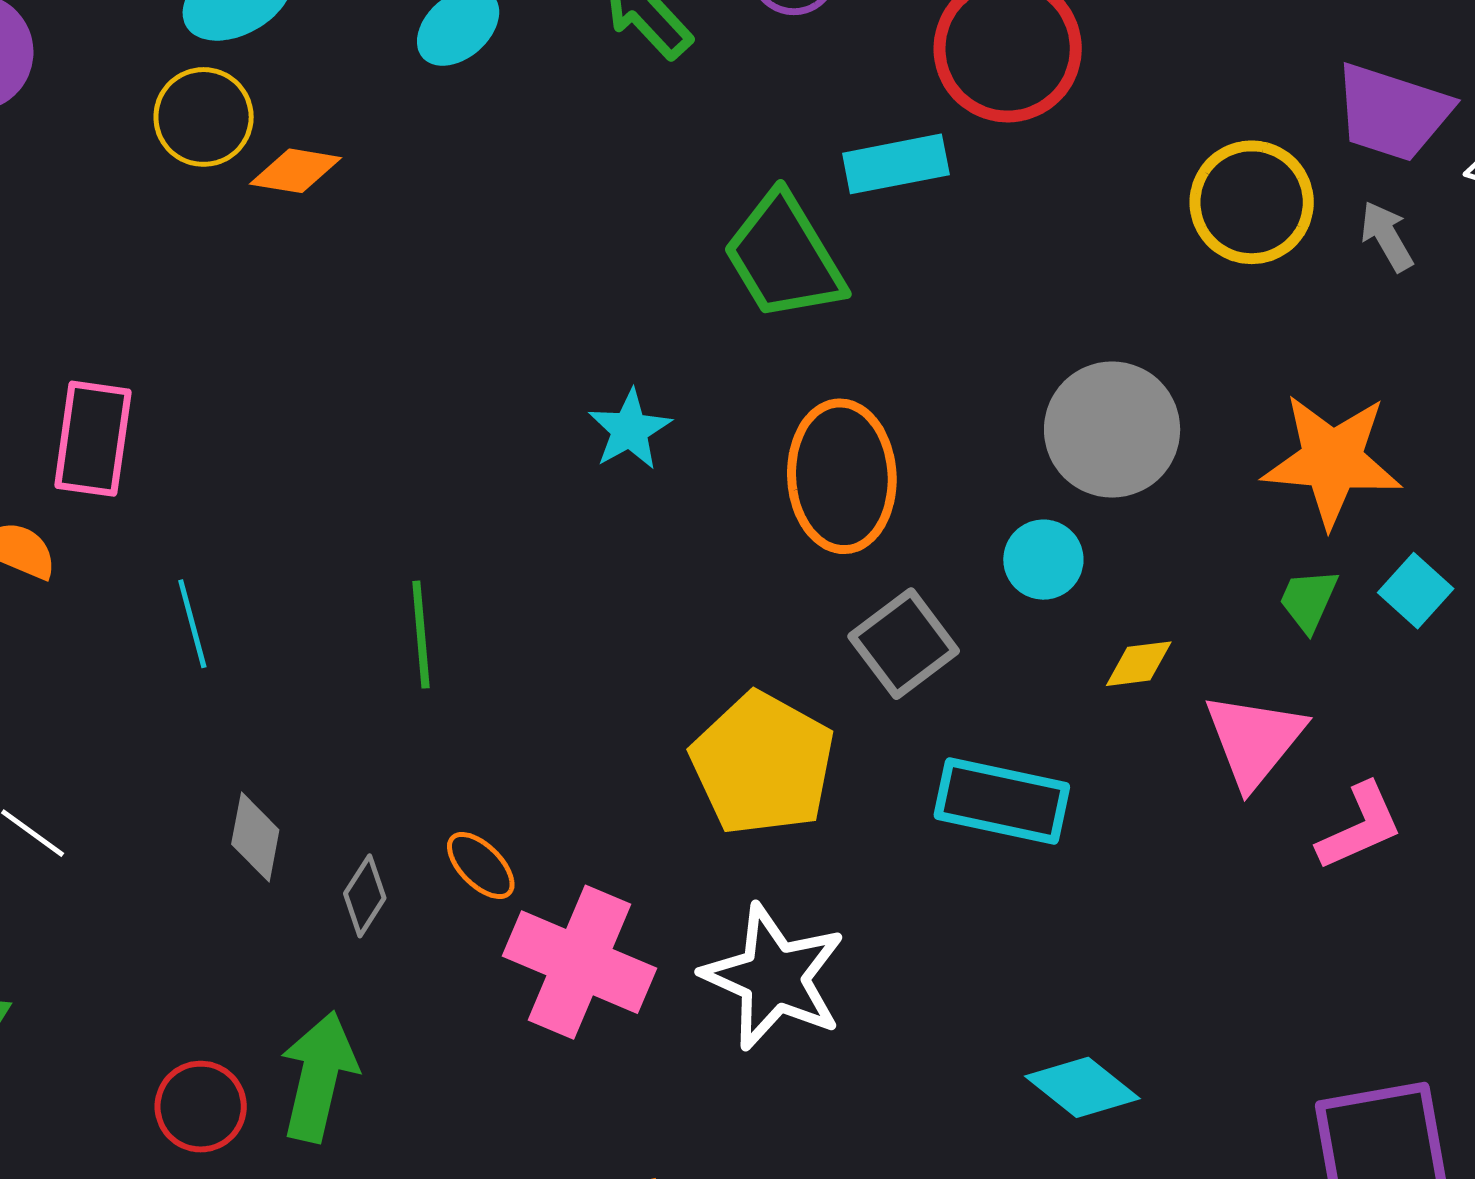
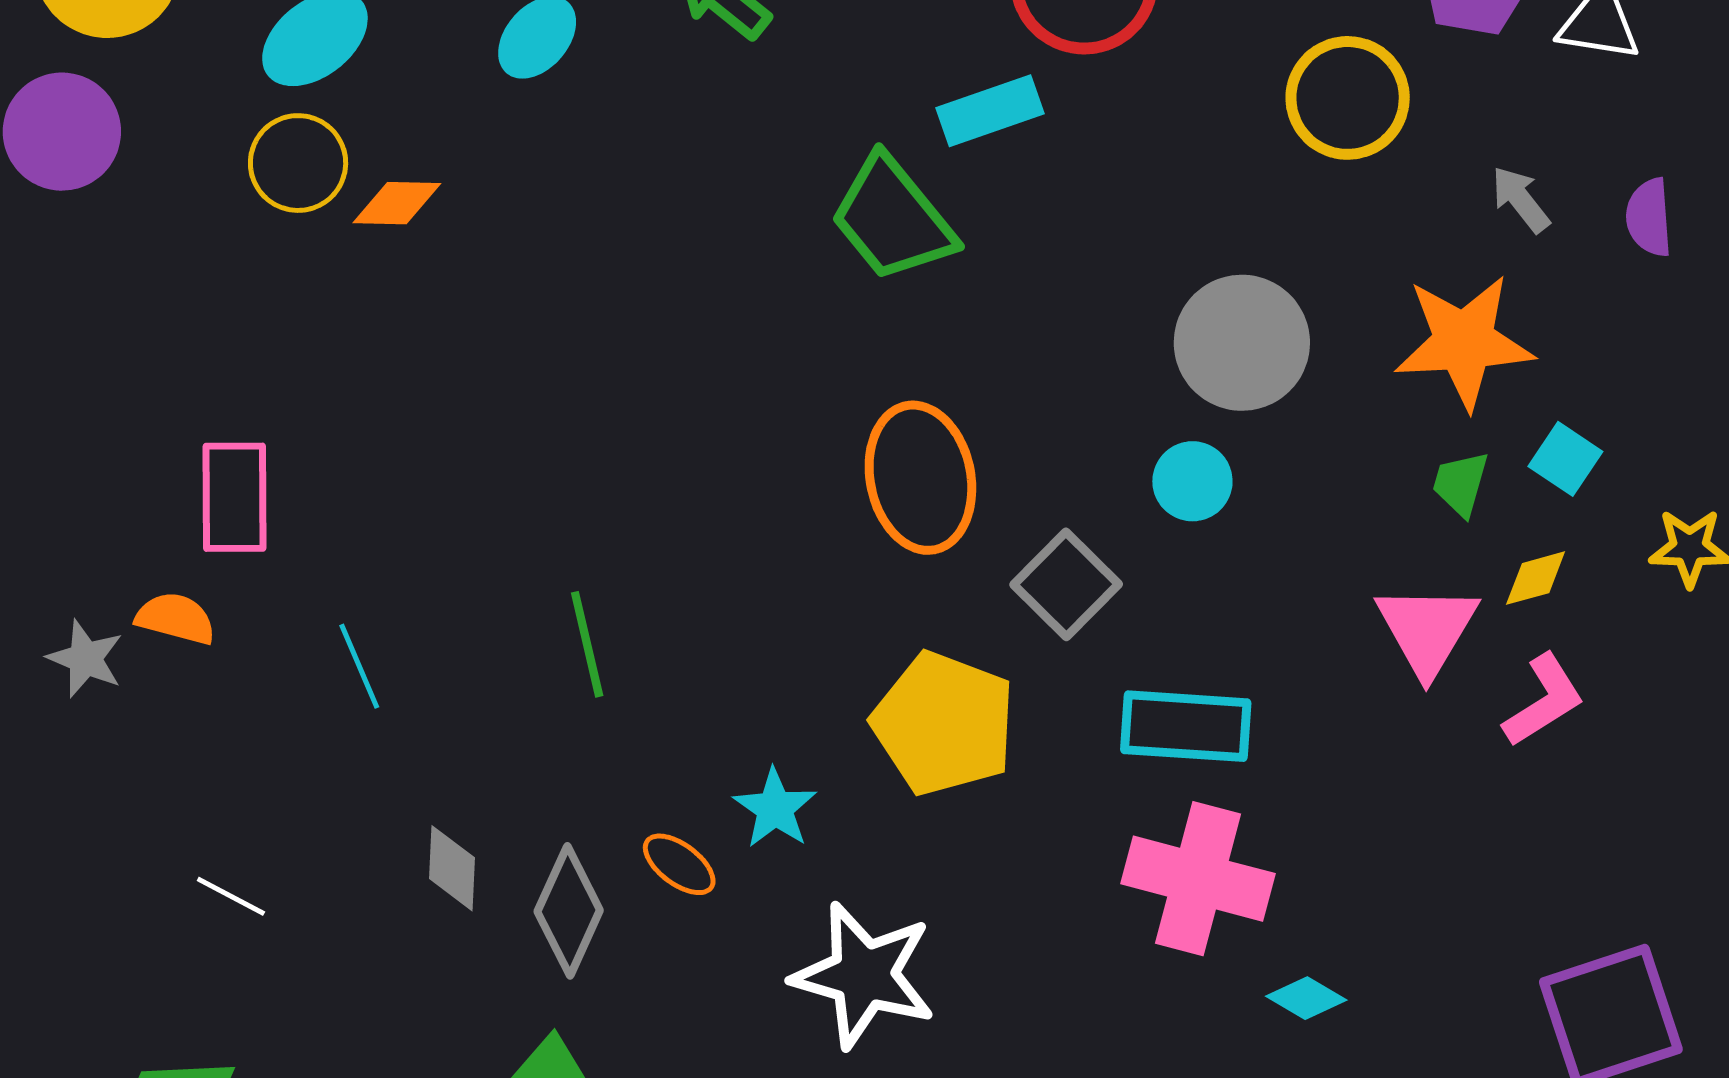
gray arrow: (1387, 236) -> (1520, 199), moved
cyan star: (630, 430) -> (775, 808), moved
orange ellipse: (842, 476) -> (920, 478), moved
yellow diamond: (1139, 664) -> (1536, 578), moved
gray diamond: (365, 896) -> (569, 911), size x1.6
pink cross: (579, 962) -> (1198, 879), moved
white star: (774, 977) -> (864, 975), moved
cyan diamond: (1082, 1087) -> (1306, 998), size x0.7

